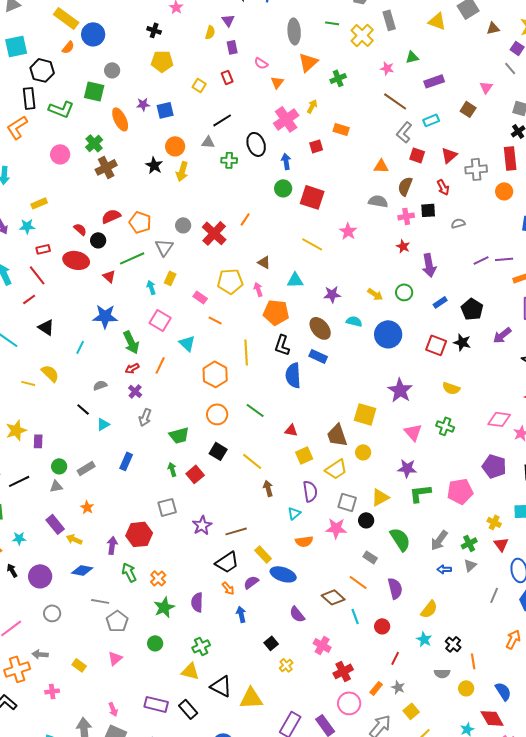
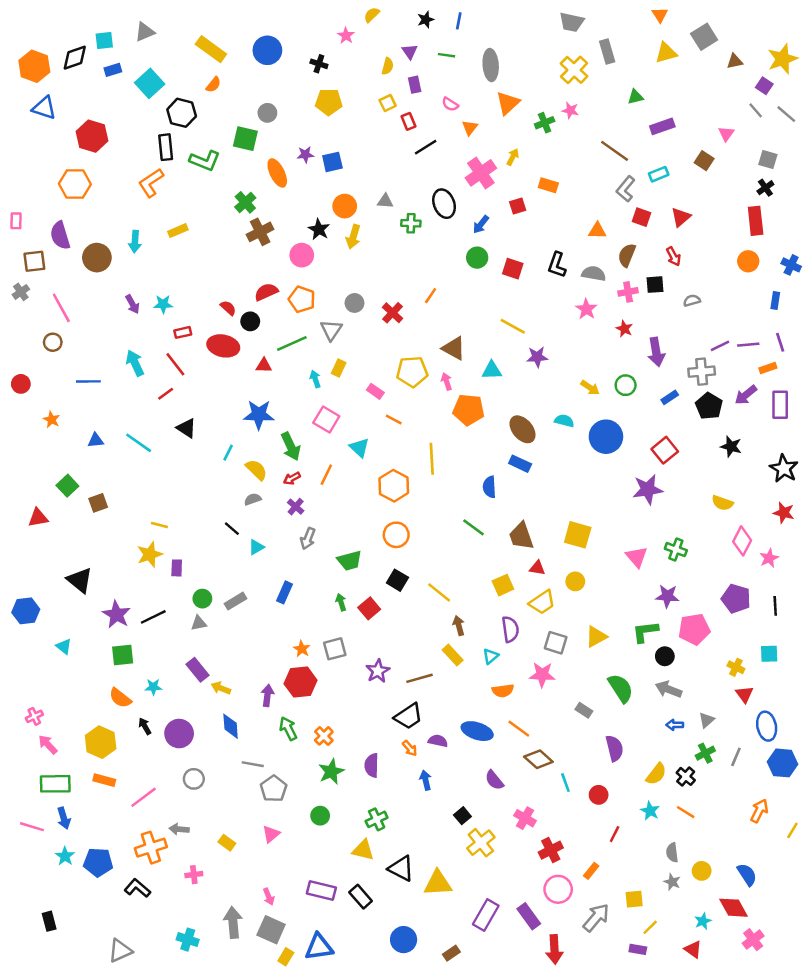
yellow triangle: (437, 21) -> (666, 53), turned -36
green line: (332, 23) -> (446, 55), moved
blue circle: (93, 34) -> (267, 50), moved
cyan square: (16, 46) -> (150, 83), turned -30
pink star: (387, 68) -> (570, 110), moved
yellow square: (199, 85) -> (388, 103), moved, turned 32
black line: (222, 120) -> (426, 147), moved
pink circle: (60, 154) -> (302, 255), moved
blue arrow: (286, 161) -> (481, 224), turned -133
gray cross: (476, 169) -> (702, 372), moved
red square: (312, 197) -> (513, 269), size x0.7
yellow rectangle: (39, 203) -> (178, 231), moved
pink star: (348, 231) -> (586, 309), moved
red cross: (214, 233) -> (393, 313), size x0.7
brown triangle: (264, 262) -> (454, 348), size x1.5
red triangle: (109, 276) -> (264, 366), turned -40
purple star: (332, 294) -> (537, 357), moved
purple arrow: (502, 335) -> (746, 395), moved
black star: (462, 342) -> (731, 446), moved
black L-shape: (282, 345) -> (557, 265), moved
red square: (436, 345) -> (665, 450), turned 30
yellow semicircle: (50, 373) -> (256, 470), moved
blue semicircle: (293, 375) -> (489, 487), size x0.7
yellow line: (28, 383) -> (159, 525), moved
yellow semicircle: (451, 388) -> (722, 503), moved
purple star: (400, 390) -> (648, 489), moved, turned 30
green line: (255, 410) -> (473, 527), moved
pink diamond: (499, 419) -> (742, 541), turned -70
red triangle: (291, 430) -> (537, 568), moved
brown trapezoid: (337, 435) -> (521, 536), moved
purple star: (407, 468) -> (667, 596), moved
orange star: (87, 507) -> (302, 649), moved
black circle: (366, 520) -> (665, 656), moved
gray arrow: (439, 540) -> (668, 689), turned 75
green cross: (469, 543) -> (705, 753), moved
yellow rectangle: (263, 554) -> (453, 655), moved
blue diamond: (82, 570) -> (231, 726), turned 75
purple semicircle: (251, 582) -> (438, 741), turned 49
orange line: (358, 582) -> (519, 729), moved
black cross: (453, 644) -> (686, 776), moved
orange line: (473, 661) -> (686, 812), moved, turned -49
yellow cross: (286, 665) -> (481, 843), size x1.6
gray semicircle: (442, 673) -> (672, 852), turned 84
gray star: (398, 687) -> (672, 882), moved
yellow square: (411, 711) -> (634, 899), turned 35

